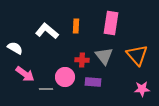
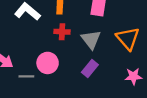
red cross: (82, 60) -> (62, 32), moved
purple rectangle: (93, 82) -> (90, 69), moved, turned -56

